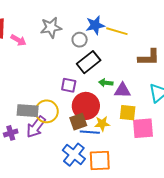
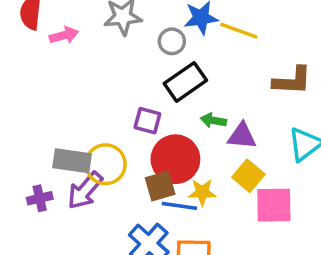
pink arrow: (18, 40) -> (64, 35), turned -49
yellow square: (128, 113) -> (248, 176), turned 30

